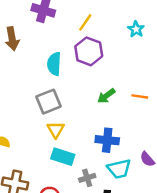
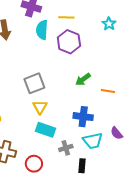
yellow line: (85, 22) -> (66, 17), turned 56
cyan semicircle: (54, 64) -> (42, 30), moved
orange line: (140, 96) -> (108, 91), moved

